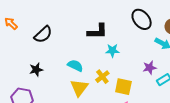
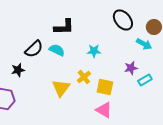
black L-shape: (97, 31) -> (64, 27), moved
black semicircle: (43, 34) -> (34, 49), moved
cyan semicircle: (75, 66) -> (57, 50), moved

